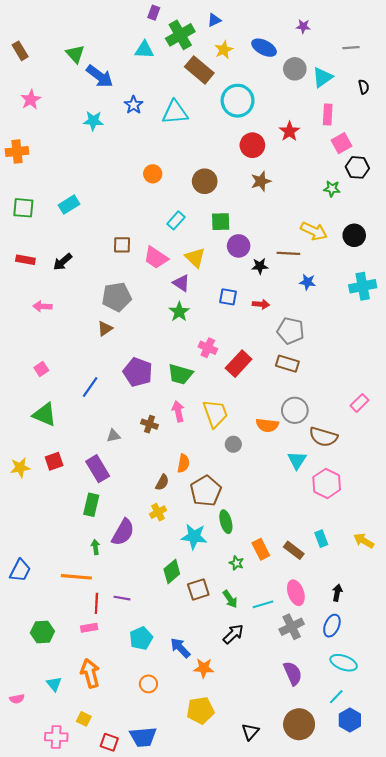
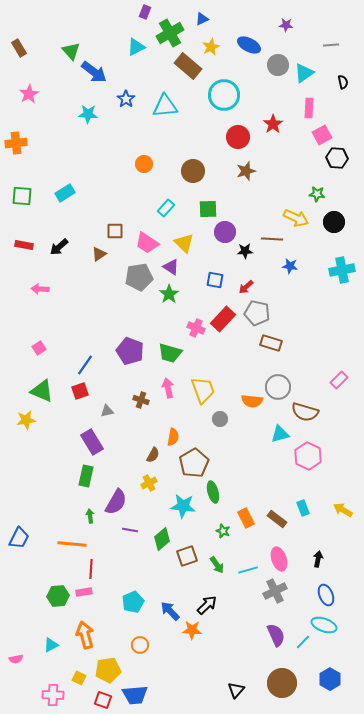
cyan triangle: (144, 50) -> (136, 47), turned -30
green star: (332, 189) -> (317, 194), moved
gray pentagon: (117, 297) -> (139, 277), moved
red arrow: (261, 304) -> (246, 287), turned 133
brown triangle: (105, 329) -> (99, 254), moved
gray pentagon: (291, 331) -> (257, 313), moved
red rectangle: (239, 364) -> (223, 319), moved
cyan triangle: (297, 460) -> (280, 434), turned 42
red square: (54, 461) -> (80, 391), moved
yellow star: (20, 468) -> (26, 420), moved
purple line: (122, 598) -> (130, 530), moved
blue ellipse: (332, 626) -> (326, 595), moved, turned -45
green hexagon: (42, 632) -> (58, 596), moved
black arrow: (233, 634) -> (207, 605), moved
cyan triangle: (54, 684) -> (51, 645), turned 42
cyan line: (336, 697) -> (303, 642), moved
yellow pentagon: (200, 710) -> (108, 670), moved

